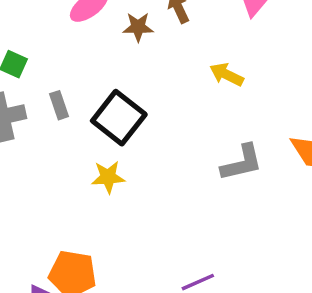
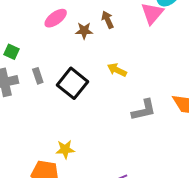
yellow arrow: (227, 75) -> (117, 70), moved
yellow star: (108, 177) -> (65, 149), moved

